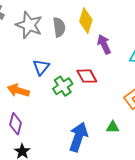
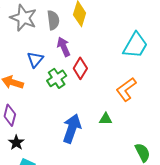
purple arrow: (104, 44) -> (64, 47), moved
red diamond: (87, 76) -> (80, 68), turned 60

